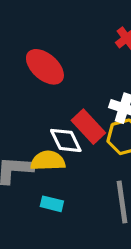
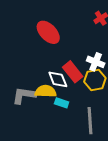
cyan rectangle: (52, 204) -> (62, 103), moved

